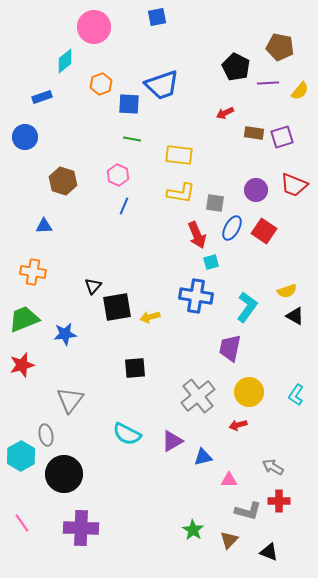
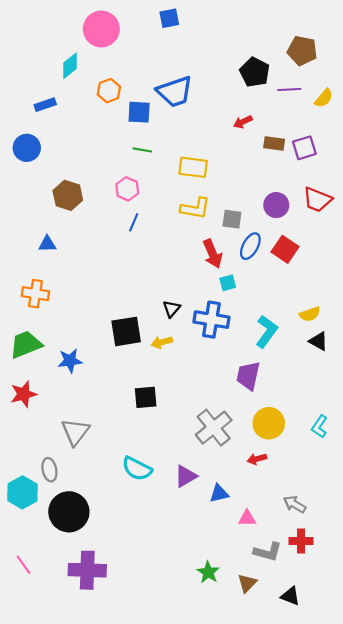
black triangle: (93, 286) -> (172, 309), moved

